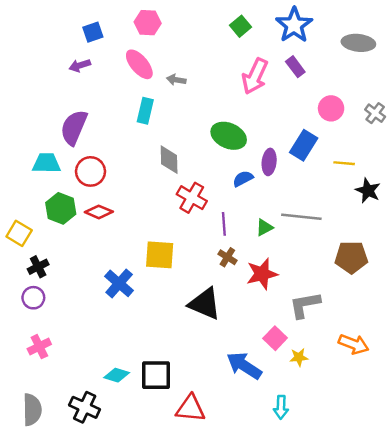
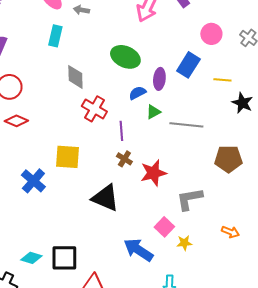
green triangle: (264, 227) -> (153, 112), moved
orange arrow: (354, 344) -> (230, 232), size x0.7

